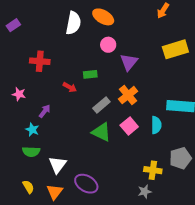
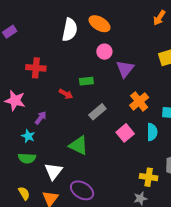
pink star: (19, 94) -> (15, 101), size x1.5
orange cross: (128, 95) -> (139, 101), moved
green triangle: (101, 132) -> (79, 145), moved

